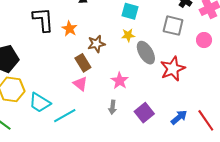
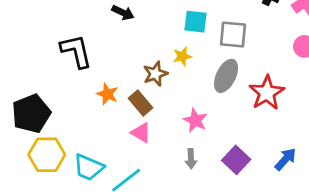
gray square: (173, 26) -> (233, 34), moved
orange star: (69, 29) -> (107, 94), moved
yellow star: (128, 35) -> (182, 56), moved
gray ellipse: (146, 53) -> (226, 76), turned 65

